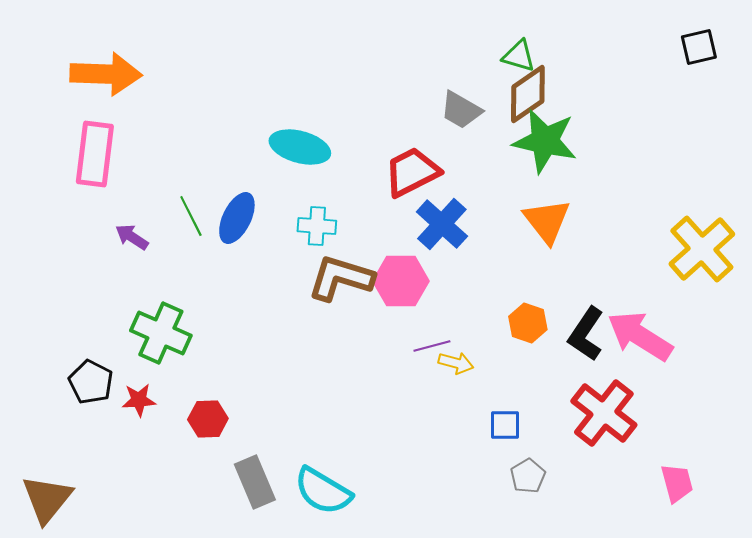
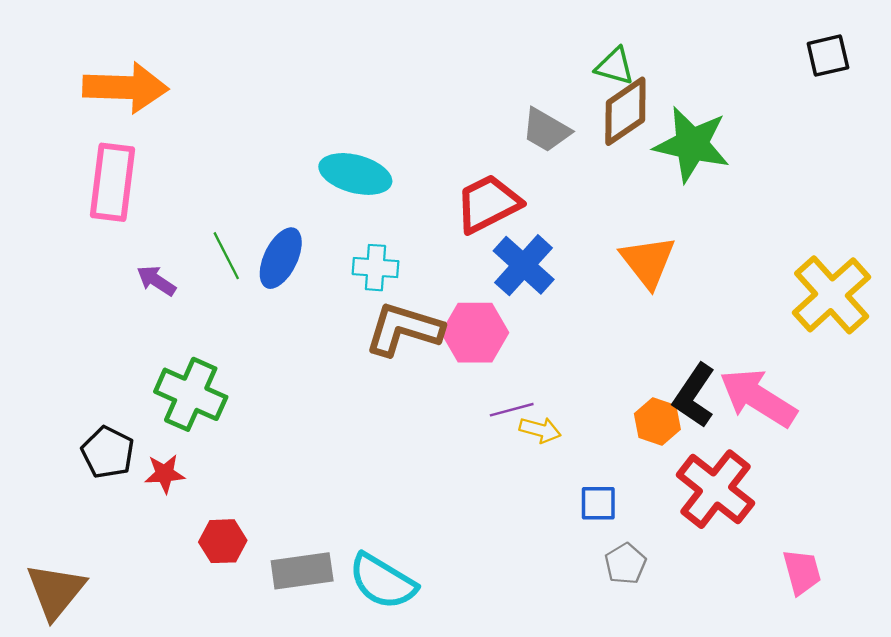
green star: (545, 141) -> (692, 144), moved
orange hexagon: (528, 323) -> (657, 422), moved
red hexagon: (208, 419) -> (223, 541), moved
gray rectangle: (255, 482) -> (302, 571), turned -75

